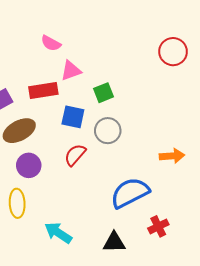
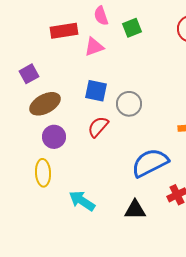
pink semicircle: (51, 43) -> (101, 16), moved, turned 42
red rectangle: (43, 91) -> (64, 31), moved
green square: (104, 93) -> (132, 28), moved

